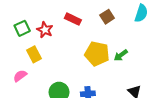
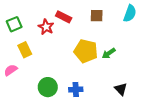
brown square: (107, 17) -> (97, 16), turned 32
red star: (45, 30) -> (46, 27), moved

